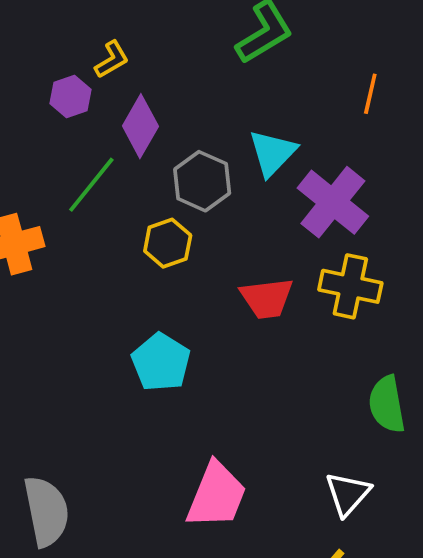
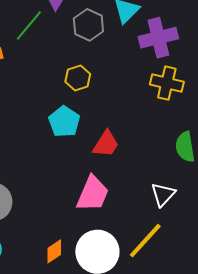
purple cross: (333, 202) -> (158, 38), turned 36
yellow hexagon: (168, 243) -> (78, 78), moved
red trapezoid: (267, 298) -> (106, 144), moved, turned -52

